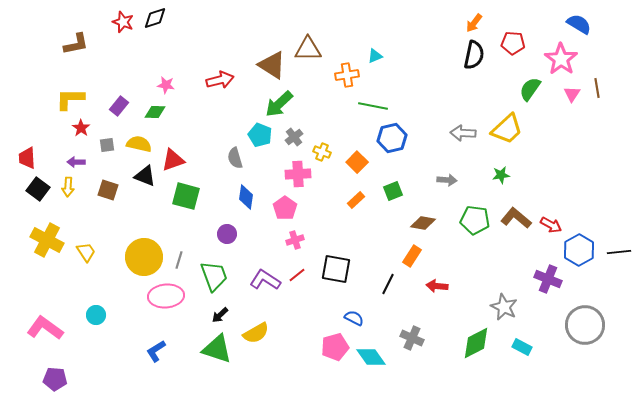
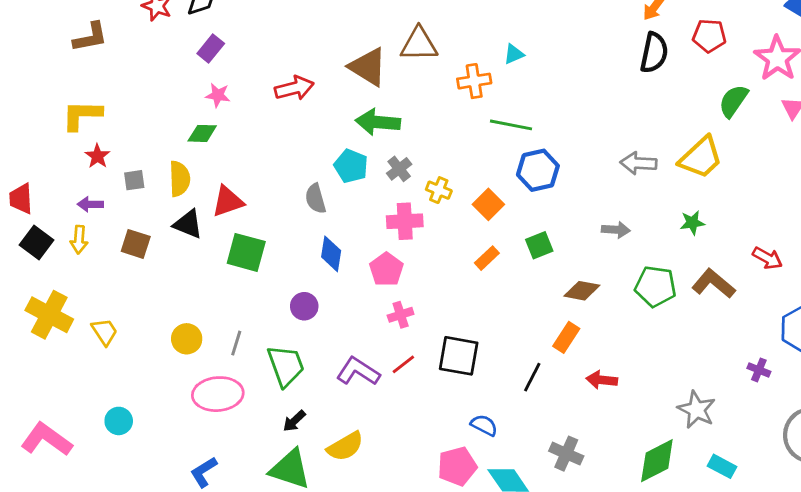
green arrow: (279, 104) -> (378, 122), turned 48
purple rectangle: (119, 106) -> (211, 48), moved
yellow semicircle: (139, 144) -> (180, 179), turned 75
red arrow: (551, 225) -> (767, 258), moved
yellow circle: (144, 257) -> (187, 339), size x0.6
purple cross: (548, 279) -> (759, 370), size x0.6

